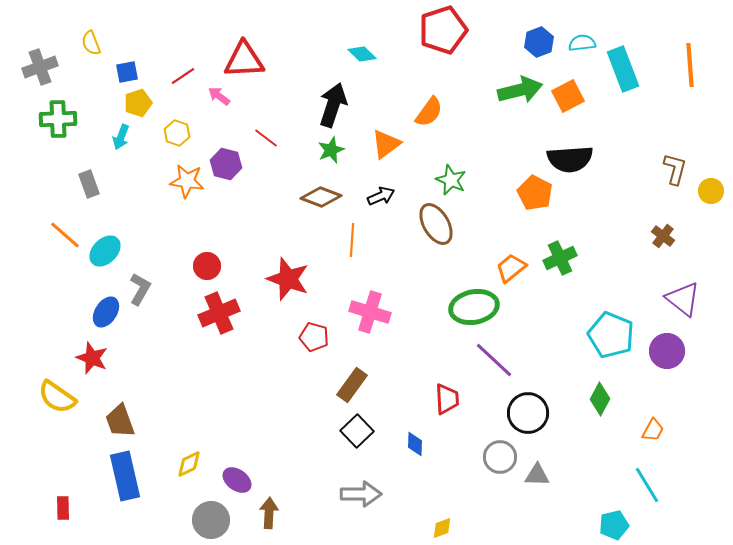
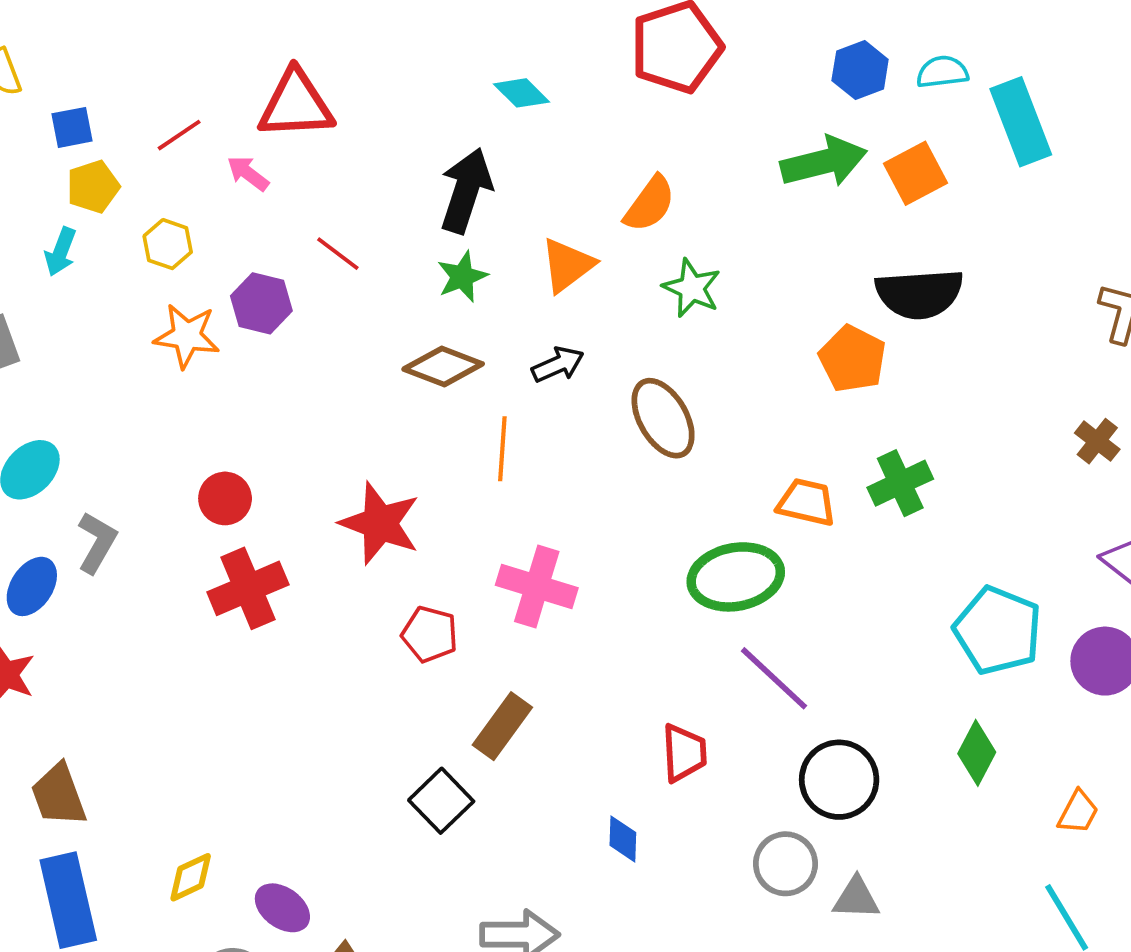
green star: (451, 180) -> (692, 288), moved
orange trapezoid: (511, 268) -> (807, 502), turned 52
black square: (357, 431) -> (441, 801), moved

